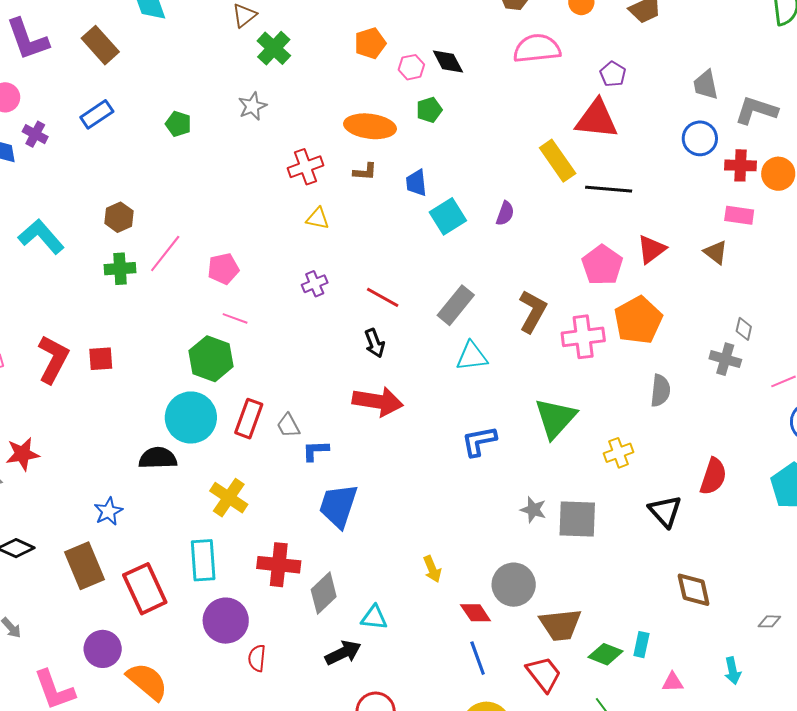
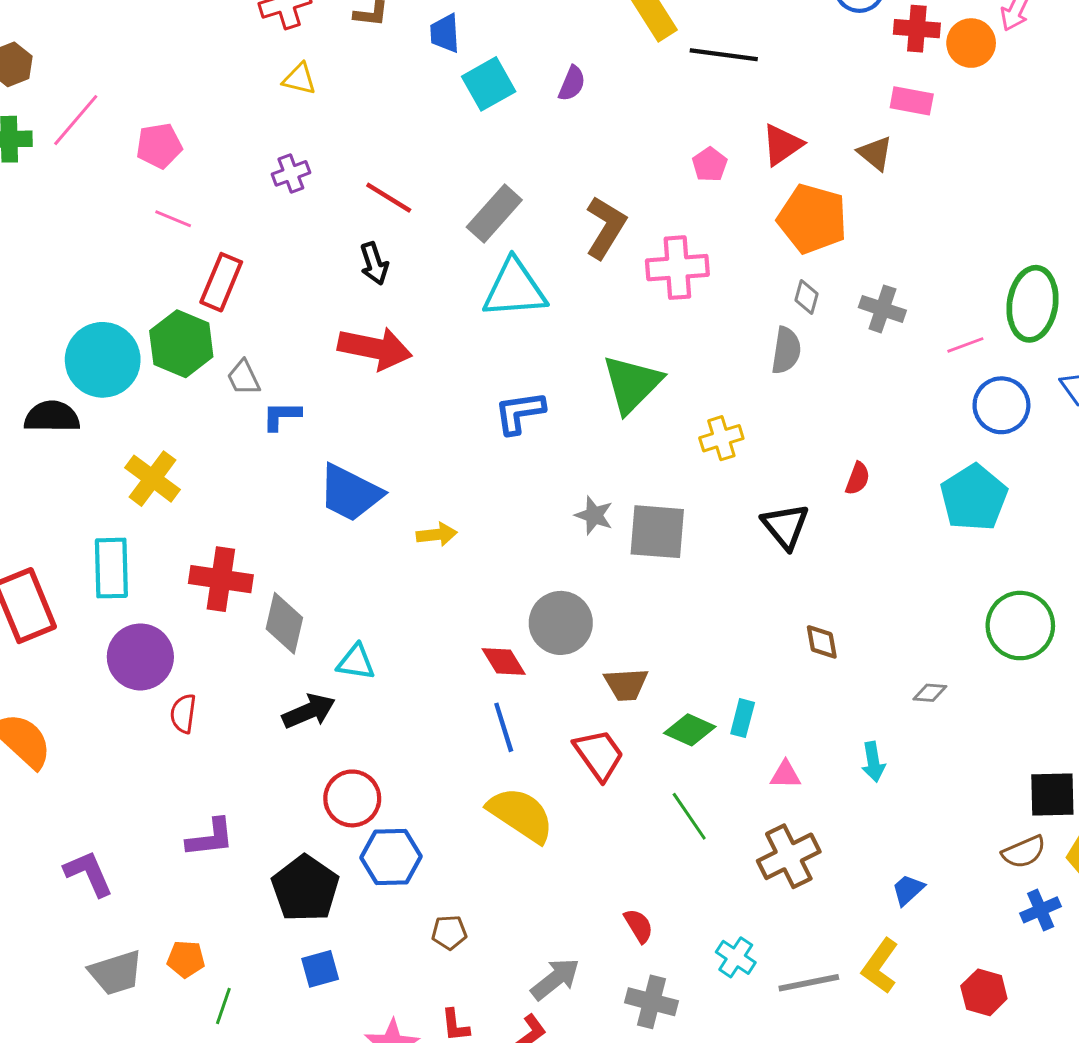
pink pentagon: (602, 265) -> (710, 164), size x0.6
orange pentagon: (638, 320) -> (812, 219), moved, turned -30
gray diamond: (744, 329) -> (806, 297), moved
cyan triangle: (472, 356) -> (514, 289), size x1.4
green hexagon: (211, 359) -> (181, 344), moved
red rectangle: (249, 419) -> (221, 282), moved
red semicircle: (713, 476) -> (858, 478), size x0.6
blue trapezoid: (338, 506) -> (350, 493), moved, turned -84
yellow arrow: (432, 569) -> (437, 534), moved, turned -76
brown diamond: (694, 590) -> (822, 642), size x0.7
gray diamond: (324, 593) -> (284, 623), turned -36
brown trapezoid: (560, 625) -> (626, 684), size x0.7

